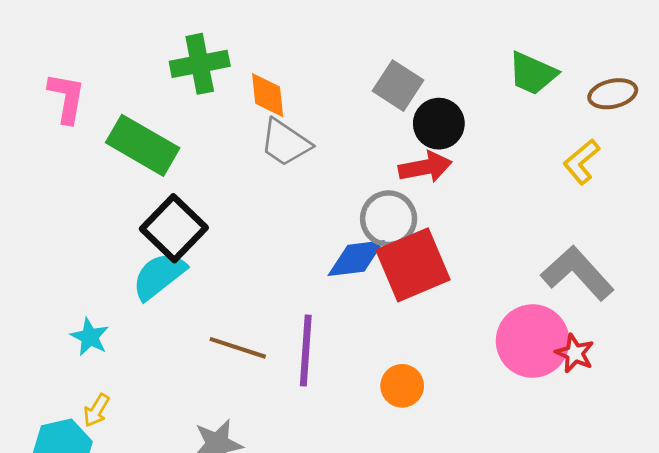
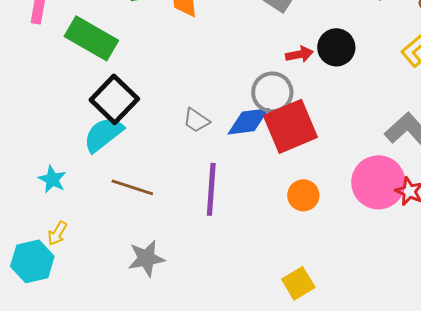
black circle: (439, 124) -> (336, 47), moved
gray trapezoid: (285, 143) -> (196, 120), moved, size x0.7
red arrow: (425, 167) -> (299, 54), size x0.7
brown line: (238, 348) -> (132, 187), moved
orange circle: (402, 386) -> (303, 195), moved

